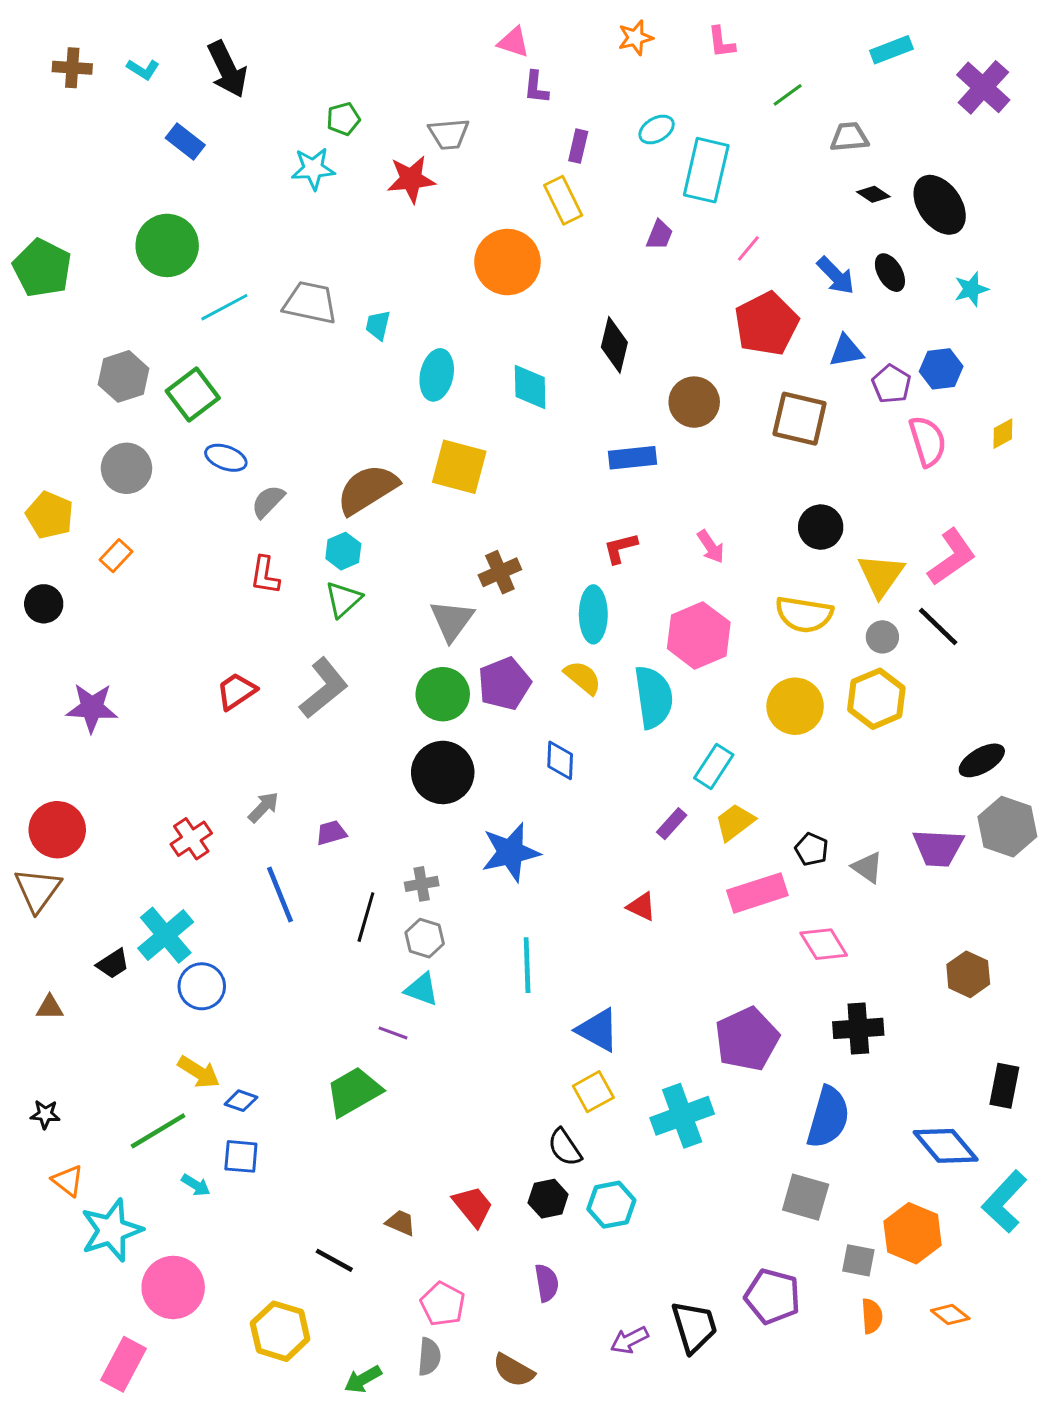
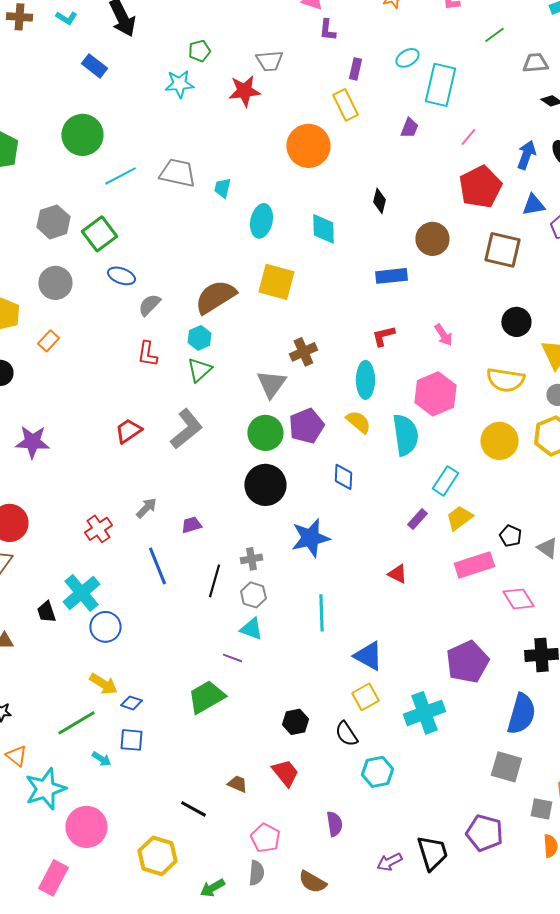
blue arrow: (836, 276) -> (526, 155), turned -116
black diamond: (614, 345) -> (379, 201), size x0.7
black trapezoid: (113, 964) -> (46, 612), turned 105
black hexagon: (548, 1199) -> (295, 722), moved

